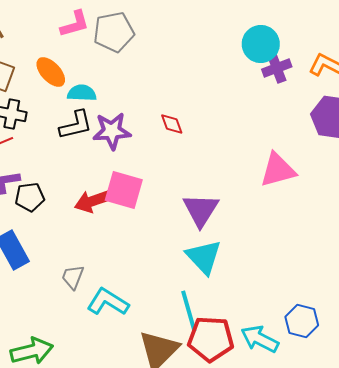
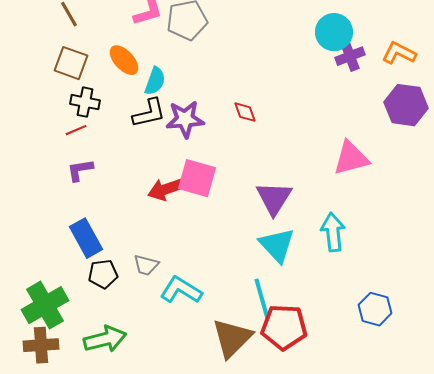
cyan semicircle: (82, 93) -> (155, 81), turned 108
black pentagon: (30, 197) -> (103, 274), moved
gray trapezoid: (73, 277) -> (146, 265), turned -96
cyan arrow: (260, 339) -> (333, 232), moved, turned 57

